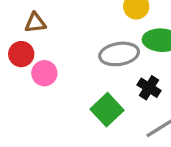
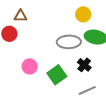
pink circle: (44, 73) -> (30, 66), moved

